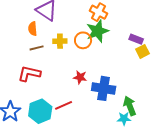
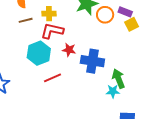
orange circle: (83, 40) -> (105, 15), moved
red L-shape: (29, 74) -> (52, 31), moved
cyan hexagon: (40, 111) -> (39, 53), moved

